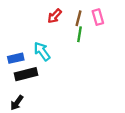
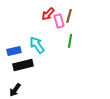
pink rectangle: (98, 17) -> (59, 21), moved
green line: (80, 34) -> (70, 41), moved

